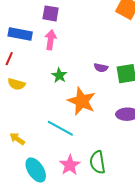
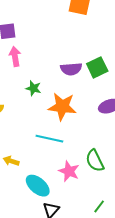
purple semicircle: (101, 68) -> (71, 69), size x1.5

